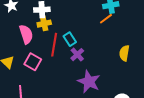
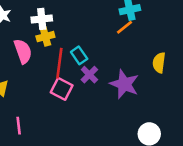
yellow semicircle: (124, 53) -> (159, 63), moved
pink square: (33, 62) -> (62, 89), moved
purple star: (89, 82) -> (124, 84), moved

